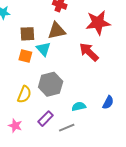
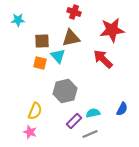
yellow semicircle: (24, 94) -> (35, 111), moved
purple rectangle: (46, 119) -> (74, 121), moved
gray line: (67, 128) -> (90, 134), moved

